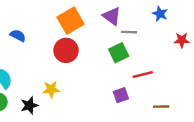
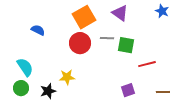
gray line: (129, 32) -> (107, 38), moved
green square: (119, 53) -> (126, 45), turned 36
purple square: (121, 95) -> (128, 90), moved

